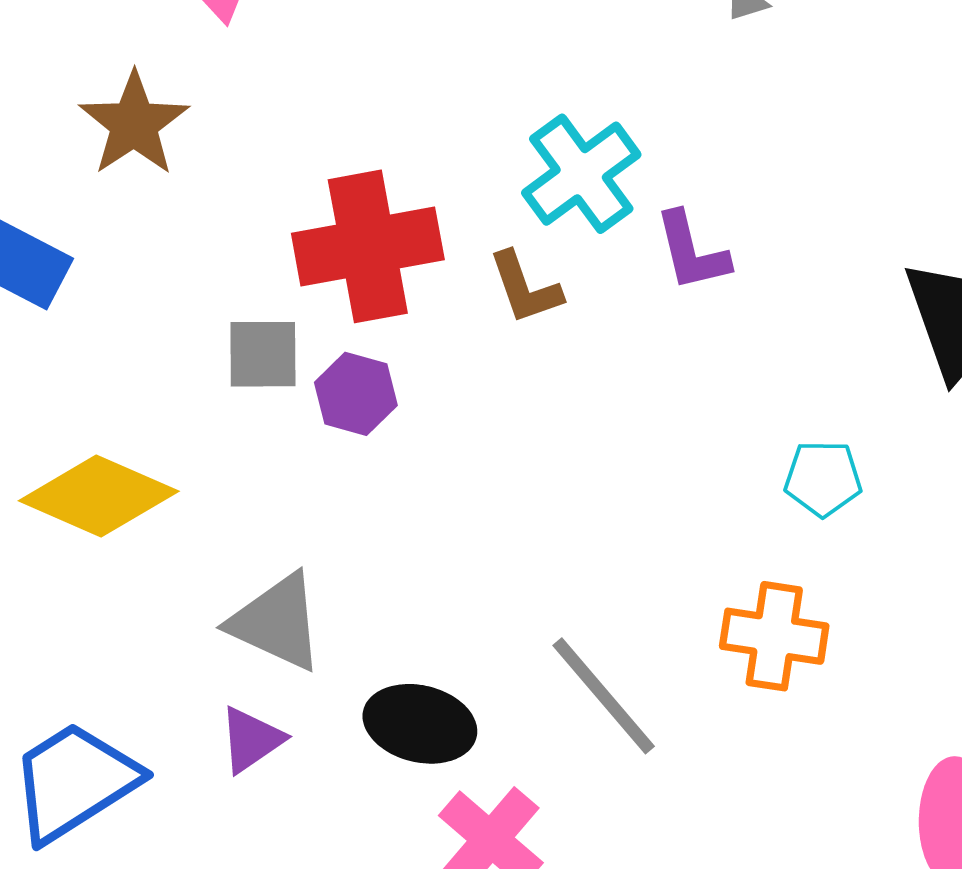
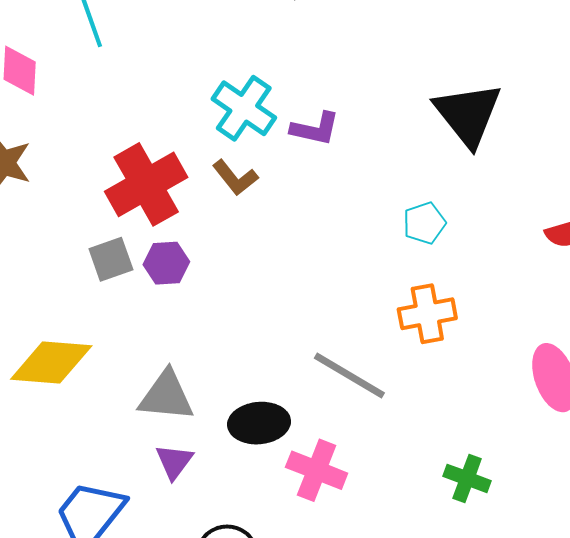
purple L-shape: (692, 251) -> (315, 129), turned -45

